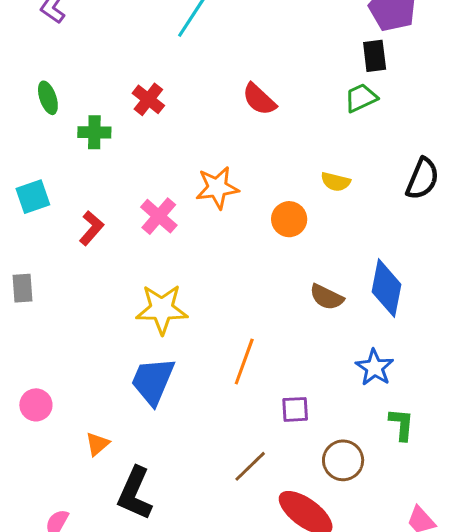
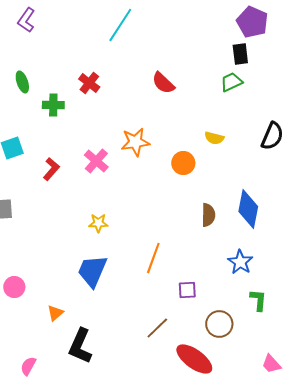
brown semicircle: (327, 297) -> (208, 215), turned -115
yellow star: (162, 309) -> (98, 223), size x0.6

